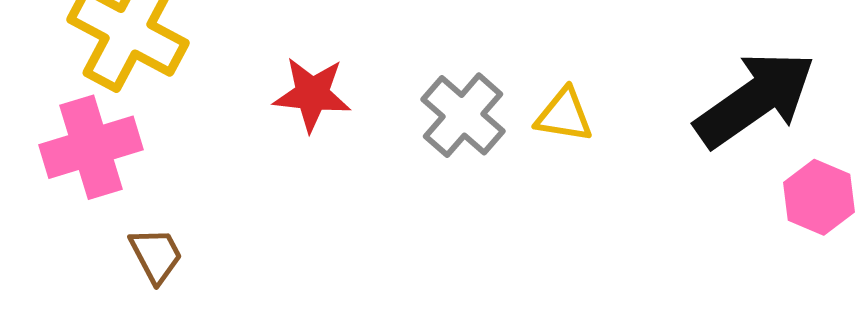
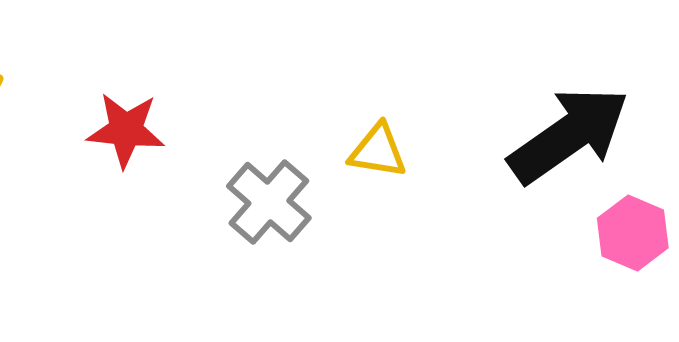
gray cross: (463, 115) -> (269, 202), moved

